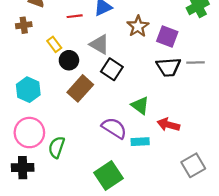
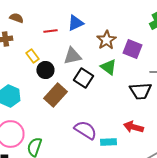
gray triangle: (99, 44) -> (72, 56), turned -42
black trapezoid: (168, 67) -> (140, 91), moved
green triangle: (140, 105) -> (108, 67), moved

